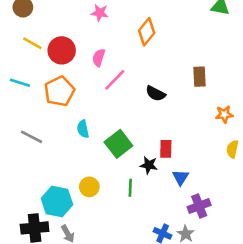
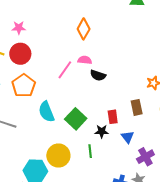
pink star: (100, 13) -> (19, 28), moved
pink semicircle: (99, 58) -> (85, 60), moved, turned 88
brown rectangle: (199, 77) -> (137, 107), moved
cyan semicircle: (83, 129) -> (46, 112), size x1.5
yellow circle: (89, 187) -> (58, 156), size x1.5

